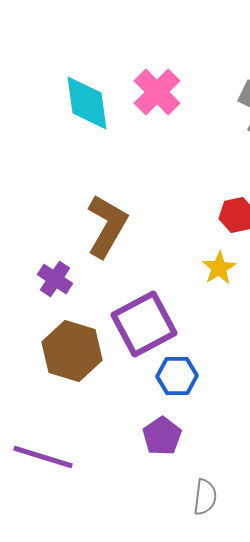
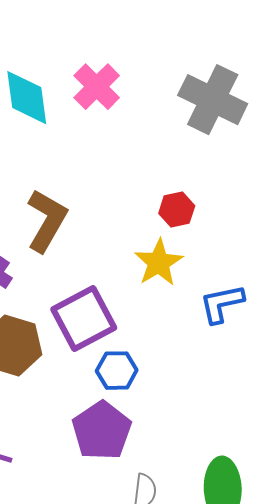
yellow star: (219, 268) -> (159, 263), size x1.4
purple pentagon: (162, 436) -> (102, 431), size x1.5

